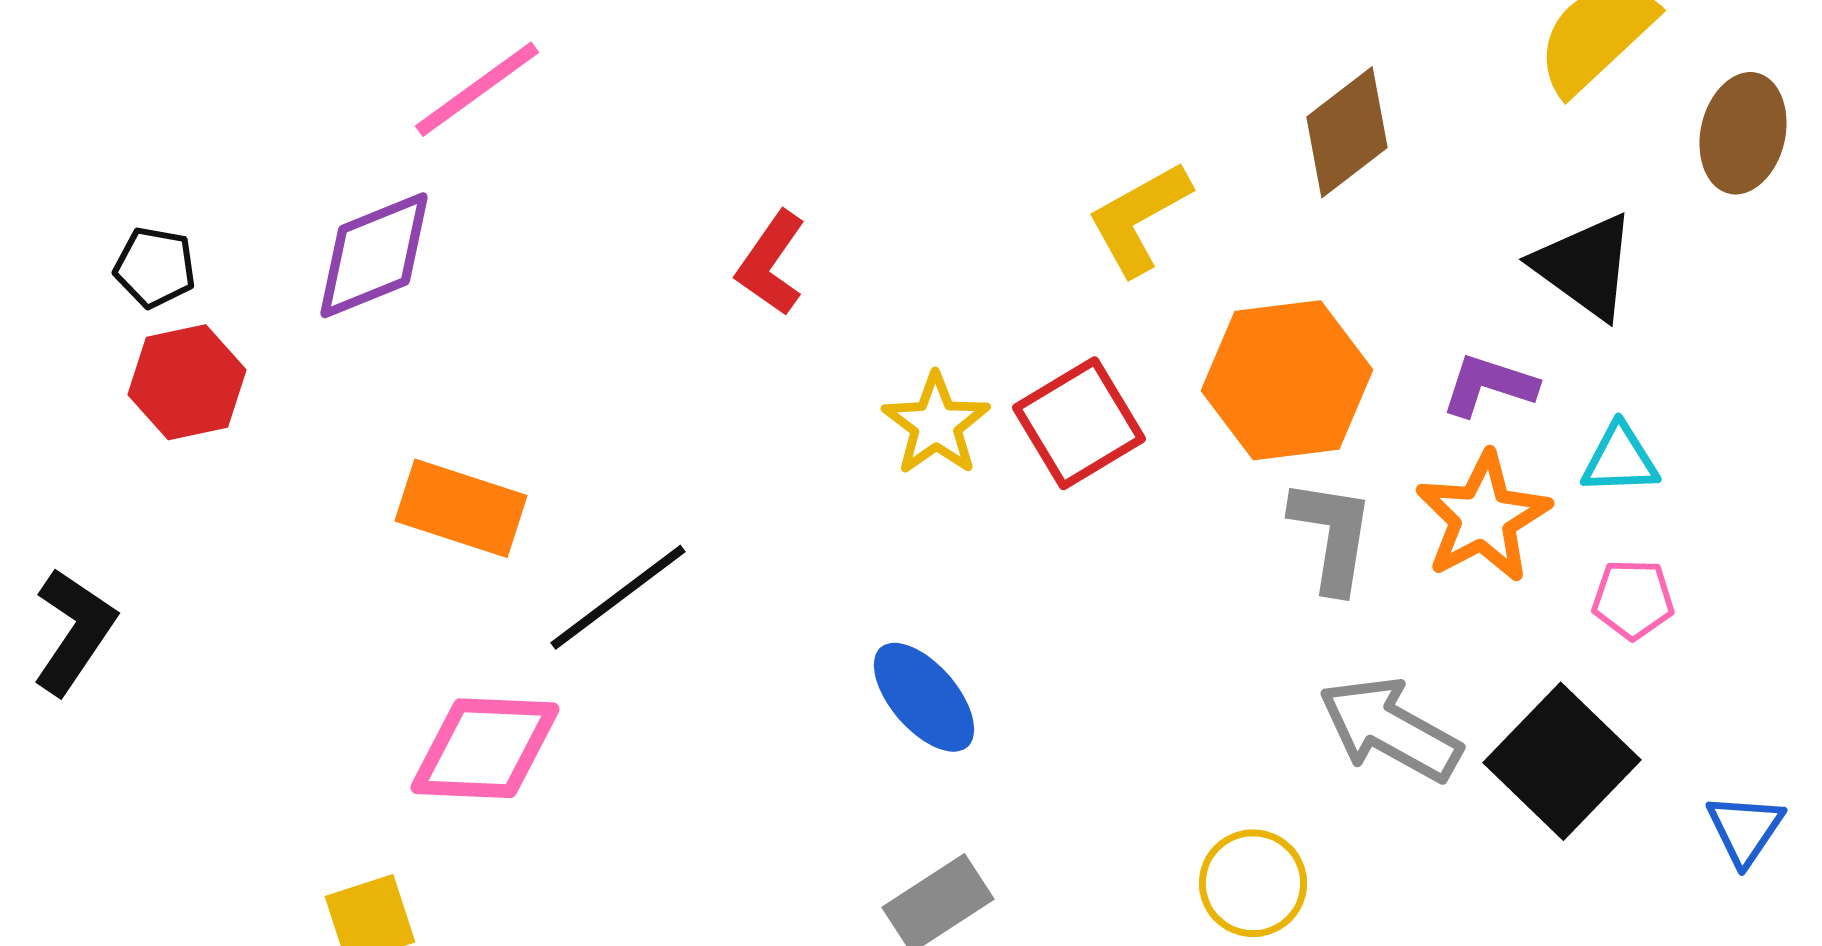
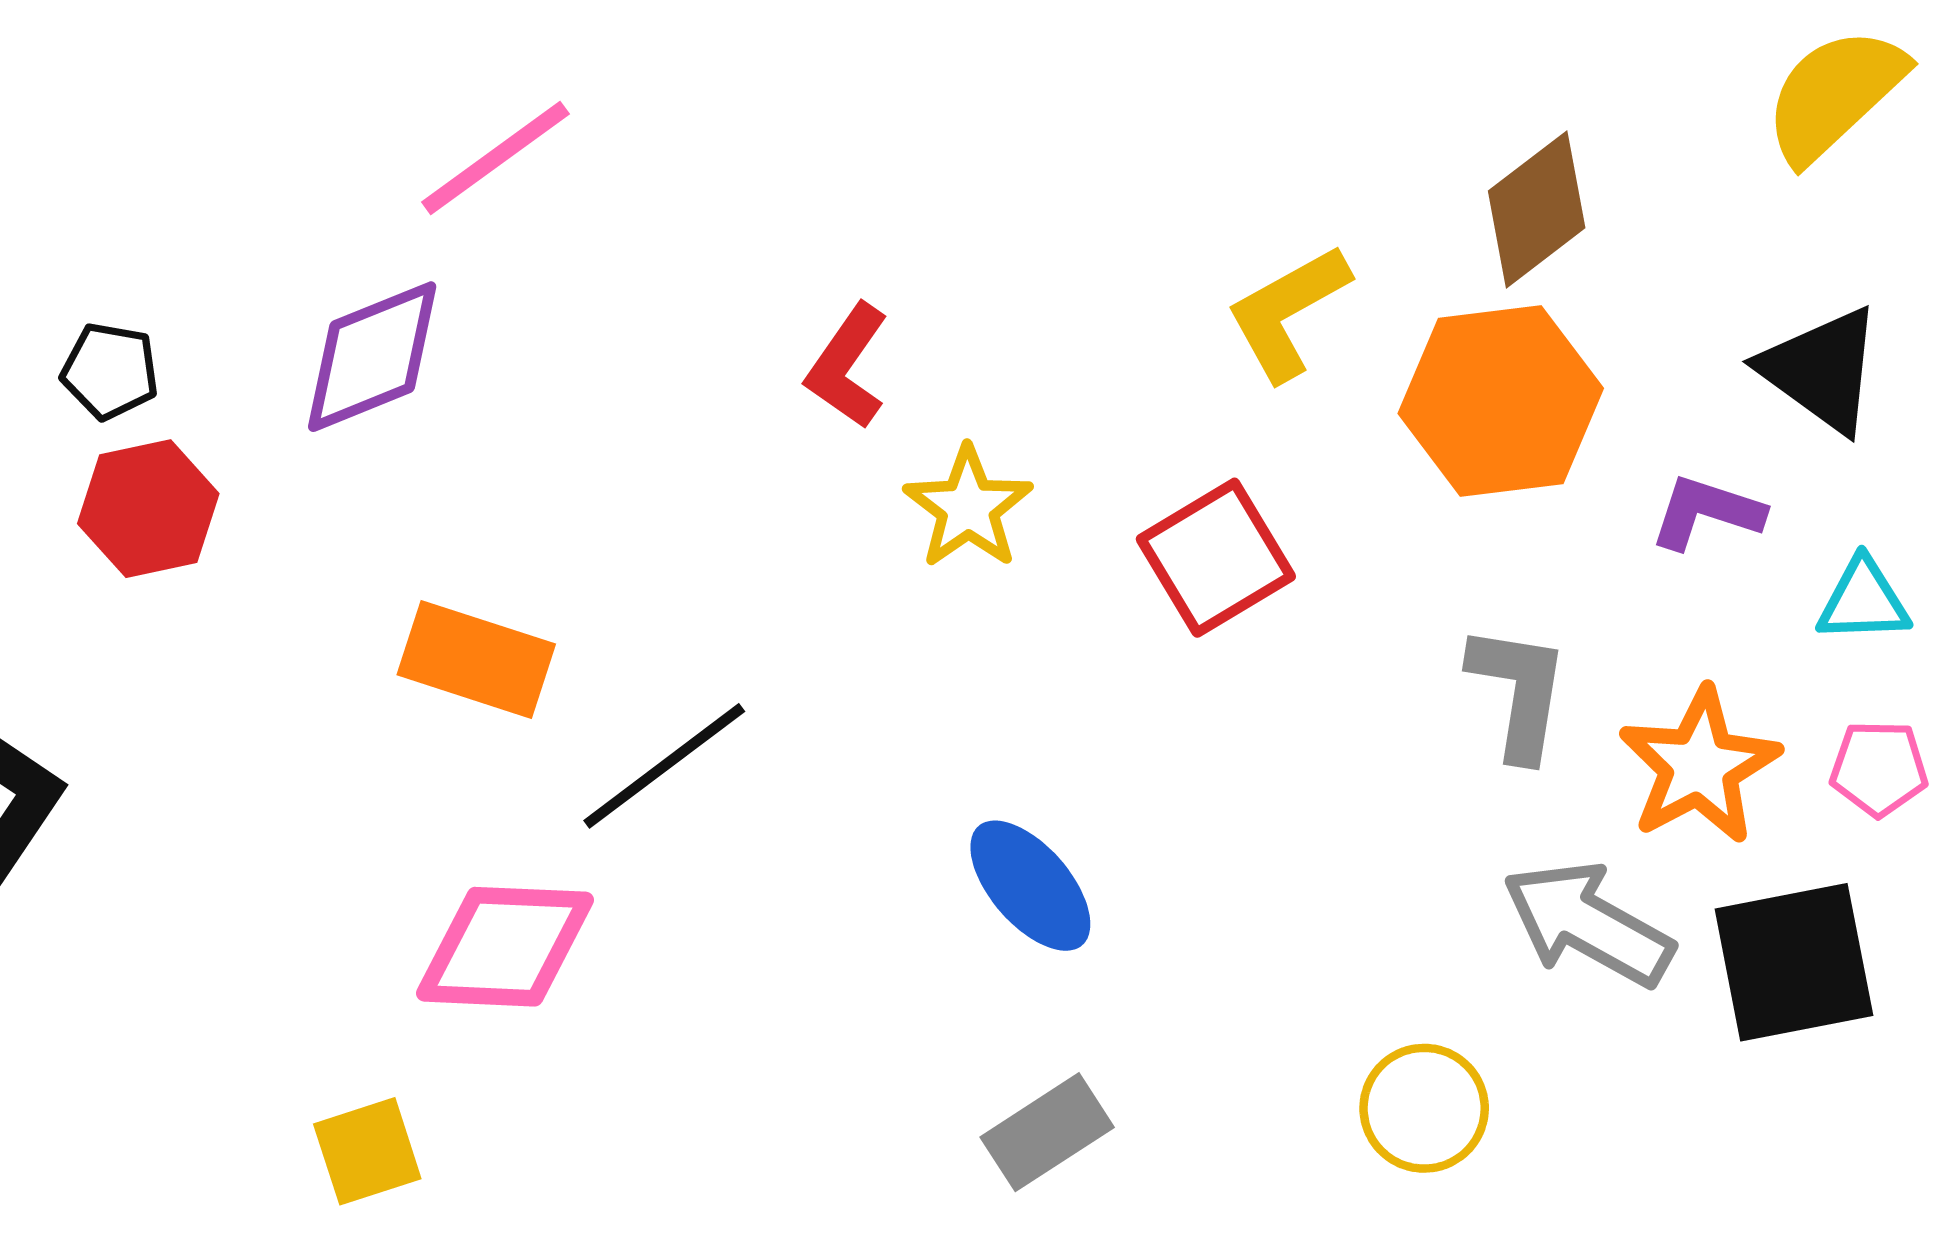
orange hexagon: (1287, 380) -> (1501, 401), moved
yellow star: (936, 424) -> (968, 507), moved
orange star: (1483, 517) -> (1699, 766), moved
black square: (1562, 761) -> (1794, 962), turned 35

